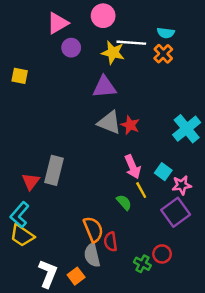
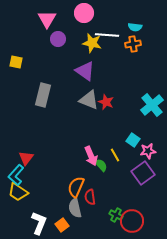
pink triangle: (58, 23) -> (47, 19), turned -30
orange cross: (163, 54) -> (133, 44), turned 35
purple triangle: (104, 87) -> (85, 71), turned 40
pink arrow: (133, 167) -> (91, 156), moved
gray rectangle: (54, 170) -> (43, 95), moved
red triangle: (31, 181) -> (26, 158), moved
orange semicircle: (93, 229) -> (76, 187), turned -135
red circle: (162, 254) -> (132, 221), moved, size x1.5

